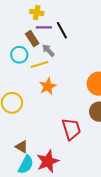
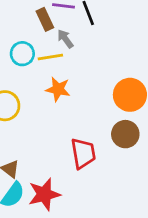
cyan circle: (19, 55) -> (22, 54), moved
orange star: (48, 86) -> (58, 89), turned 30

